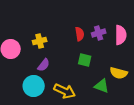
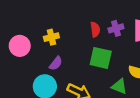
green square: (85, 60) -> (101, 58), size x1.5

